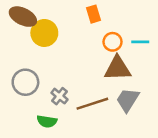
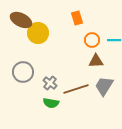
brown triangle: (118, 68) -> (96, 61), size x0.7
green semicircle: (47, 121) -> (51, 103), moved

